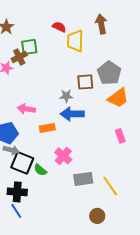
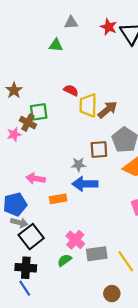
brown arrow: (101, 24) -> (108, 110), moved, turned 60
brown cross: (19, 57) -> (28, 123), turned -35
pink cross: (63, 156) -> (75, 240), moved
black square: (22, 163) -> (31, 237), turned 30
green semicircle: (40, 170) -> (65, 260), moved, turned 104

